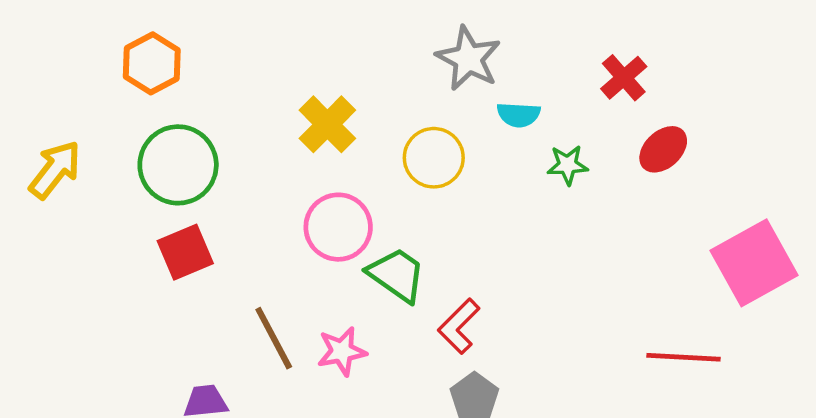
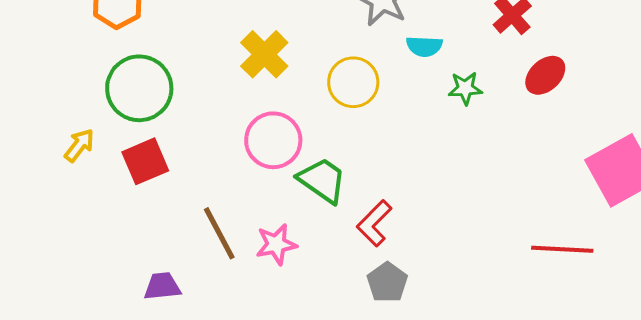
yellow arrow: (55, 170) -> (79, 145), moved, size x0.7

